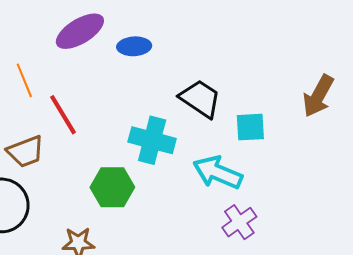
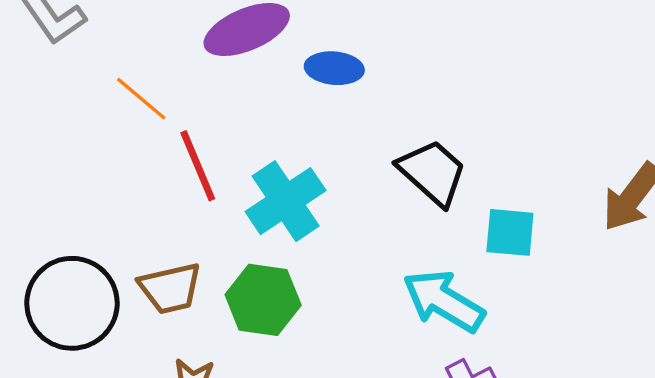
orange line: (24, 80) -> (141, 99), turned -36
cyan cross: (152, 140) -> (286, 201), moved, turned 33
brown trapezoid: (26, 152) -> (170, 288), moved

